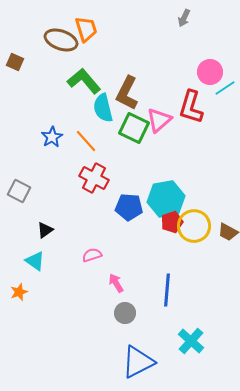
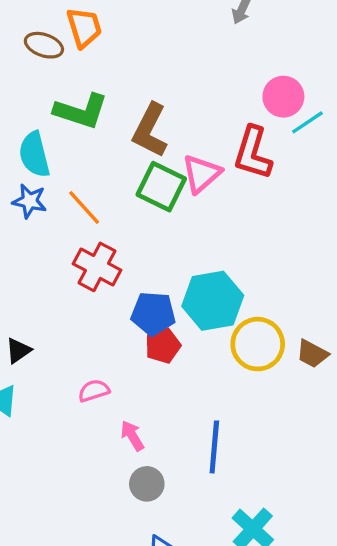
brown ellipse: (61, 40) -> (44, 45), size x0.7
green L-shape: (84, 81) -> (81, 111), turned 148
cyan semicircle: (103, 108) -> (34, 154), moved
blue star: (52, 137) -> (30, 201), turned -30
red pentagon: (172, 222) -> (163, 346), moved

